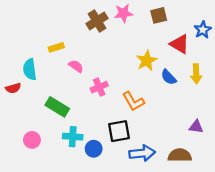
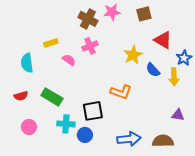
brown cross: (97, 21) -> (88, 19), turned -30
blue star: (203, 30) -> (184, 58), moved
yellow arrow: (196, 74) -> (174, 77), moved
pink cross: (99, 87) -> (90, 46), moved
red semicircle: (13, 88) -> (21, 96), moved
orange L-shape: (133, 101) -> (121, 92), turned -40
black square: (119, 131) -> (93, 111), moved

